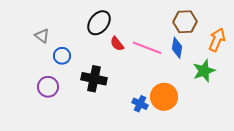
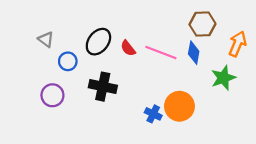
black ellipse: (99, 23) -> (98, 42), moved

